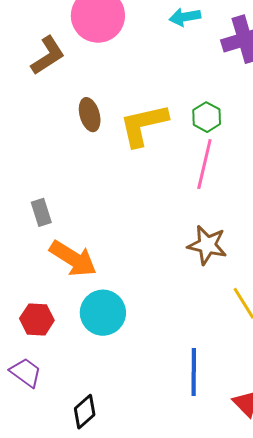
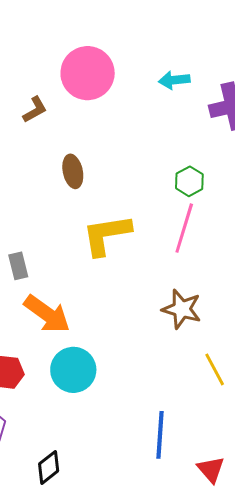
brown L-shape: (48, 55) -> (35, 110), size x0.7
yellow L-shape: (144, 125) -> (107, 235), moved

